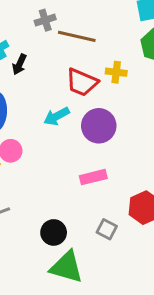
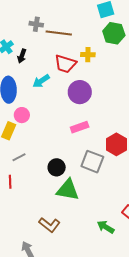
gray cross: (45, 20) -> (36, 24), turned 32
cyan arrow: (57, 116) -> (41, 81), moved
gray square: (107, 229) -> (92, 162), size x1.6

